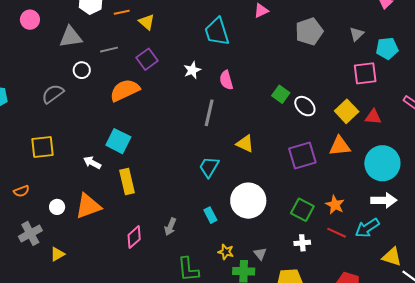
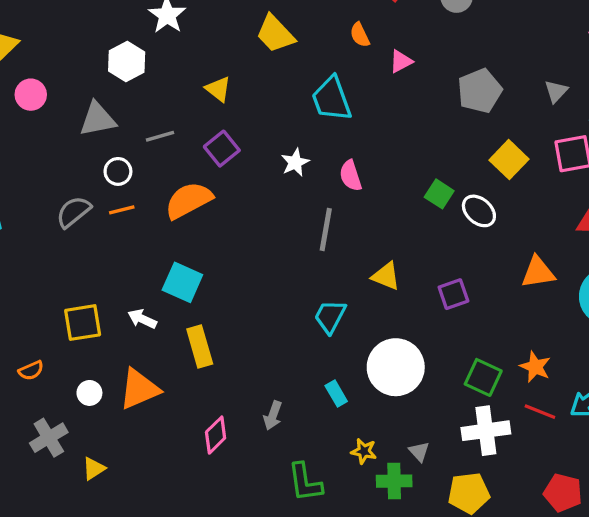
orange line: (122, 12) -> (122, 210), moved
yellow square: (347, 111) -> (509, 160), moved
yellow square: (43, 147) -> (83, 323), moved
purple square: (302, 155) -> (453, 294), moved, size x0.7
white cross: (302, 243) -> (486, 431), size x1.8

